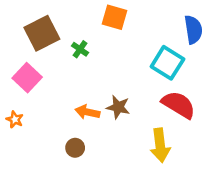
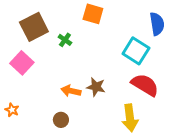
orange star: (15, 119) -> (12, 110), moved

